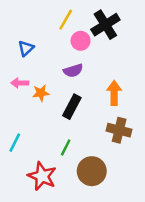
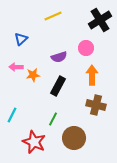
yellow line: (66, 20) -> (53, 16), turned 36
black cross: (105, 25) -> (100, 20), moved
pink circle: (81, 41) -> (86, 48), moved

